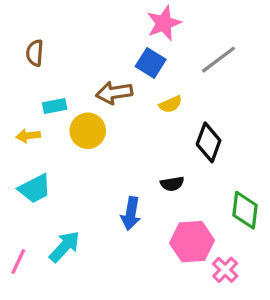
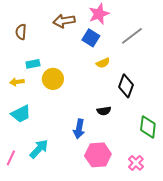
brown arrow: (114, 93) -> (64, 21), moved
pink hexagon: (192, 242) -> (98, 155), moved

